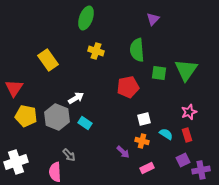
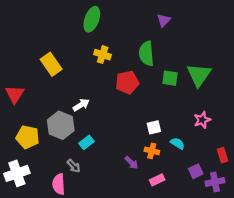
red pentagon: (128, 87) -> (127, 82), moved
yellow pentagon: (26, 116) -> (28, 137), moved
cyan rectangle: (85, 123) -> (86, 142), moved, turned -72
red rectangle: (187, 135) -> (222, 155), moved

